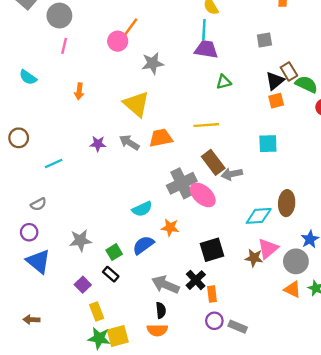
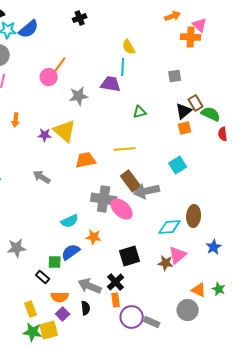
purple trapezoid: (206, 49) -> (111, 84), moved
gray arrow: (129, 143) -> (42, 177), moved
purple star: (98, 144) -> (45, 135), moved
cyan square: (268, 144) -> (178, 165), turned -30
gray arrow: (232, 174) -> (147, 191), size x1.4
gray cross: (182, 183) -> (104, 199), turned 35
green square: (114, 252) -> (55, 262), moved, turned 32
gray circle: (296, 261) -> (188, 310), moved
purple square: (83, 285) -> (63, 314), moved
orange rectangle: (212, 294) -> (116, 300), moved
purple circle: (214, 321) -> (132, 317), size x1.5
orange semicircle: (157, 330) -> (60, 297), moved

